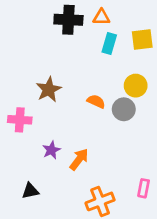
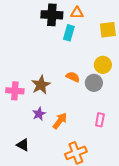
cyan rectangle: (109, 43) -> (69, 33), moved
brown star: (49, 90) -> (41, 85), moved
pink rectangle: (144, 188) -> (100, 120), moved
black triangle: (30, 191) -> (23, 145), turned 40

